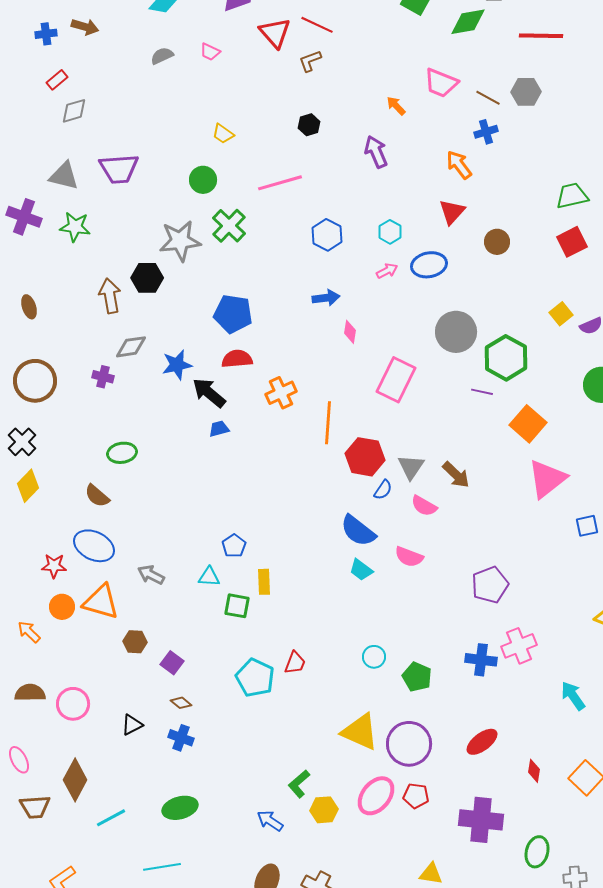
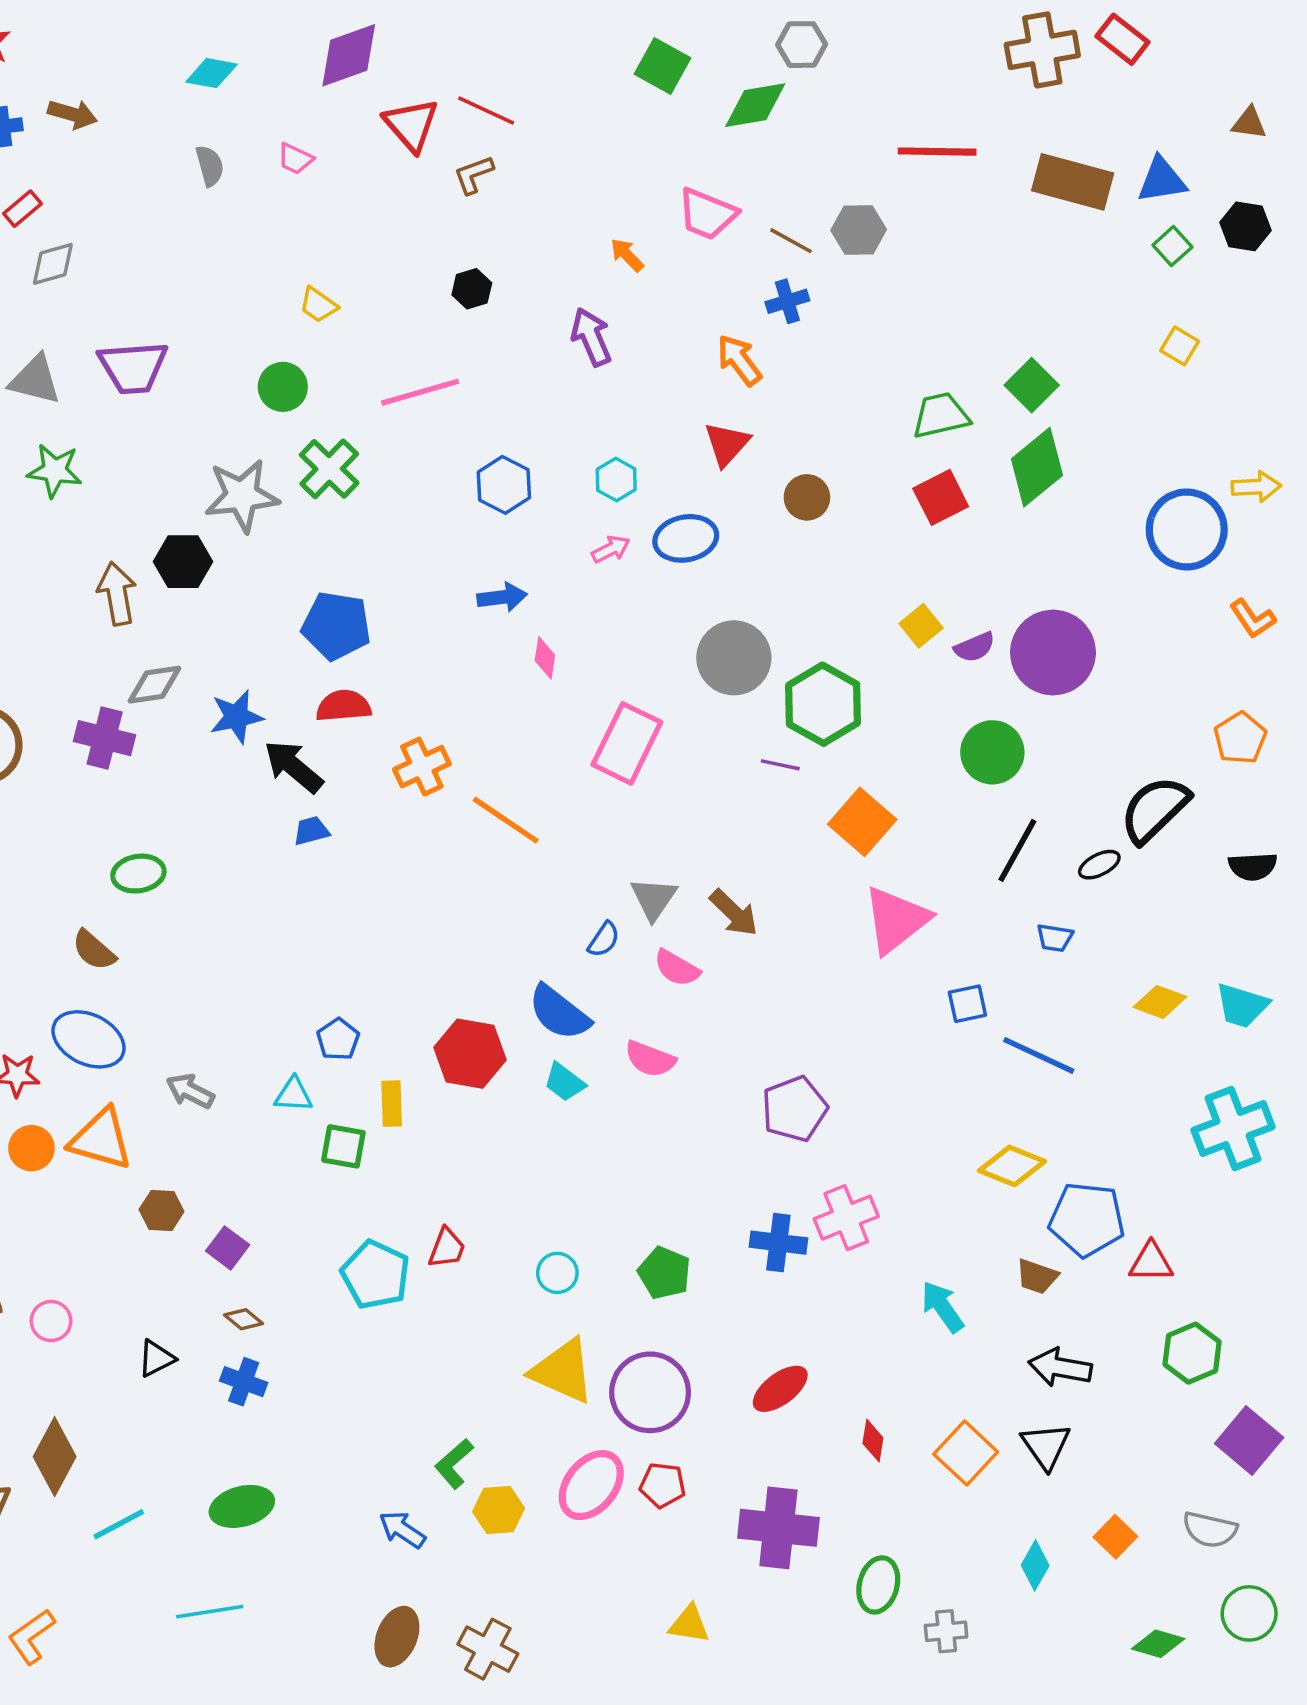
red line: (541, 36) -> (937, 152), moved
gray semicircle: (162, 56) -> (210, 166), turned 100
purple cross: (103, 377) -> (105, 738), size x1.5
orange line: (328, 423) -> (506, 820), turned -60
red hexagon: (365, 457) -> (470, 1054), moved
cyan circle: (374, 657) -> (557, 1273), moved
pink circle: (73, 704) -> (51, 1321), size x0.7

